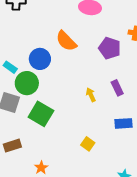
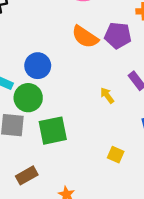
orange semicircle: (66, 41) -> (85, 37), moved
green square: (41, 114) -> (53, 131), turned -30

